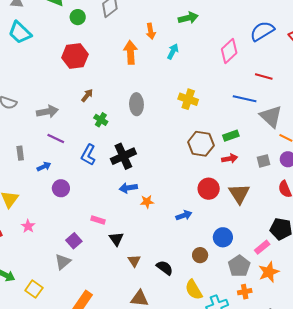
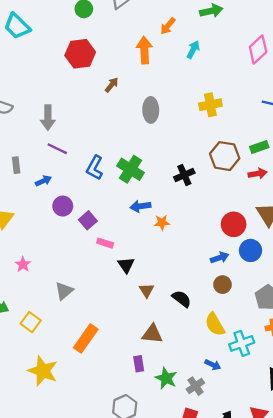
orange arrow: (151, 31) -> (168, 26), turned 49
brown arrow: (87, 95) -> (112, 85), moved
yellow cross: (188, 99) -> (210, 105), turned -30
gray arrow: (47, 112) -> (48, 118), turned 100
green cross: (101, 120) -> (130, 169), moved, size x1.6
black cross: (123, 156) -> (184, 175), moved, size x0.7
red circle: (209, 189) -> (234, 224), moved
blue arrow: (184, 215) -> (220, 258), moved
pink star: (28, 226) -> (23, 264), moved
blue circle: (223, 237) -> (250, 250), moved
purple square: (74, 241) -> (88, 220), moved

